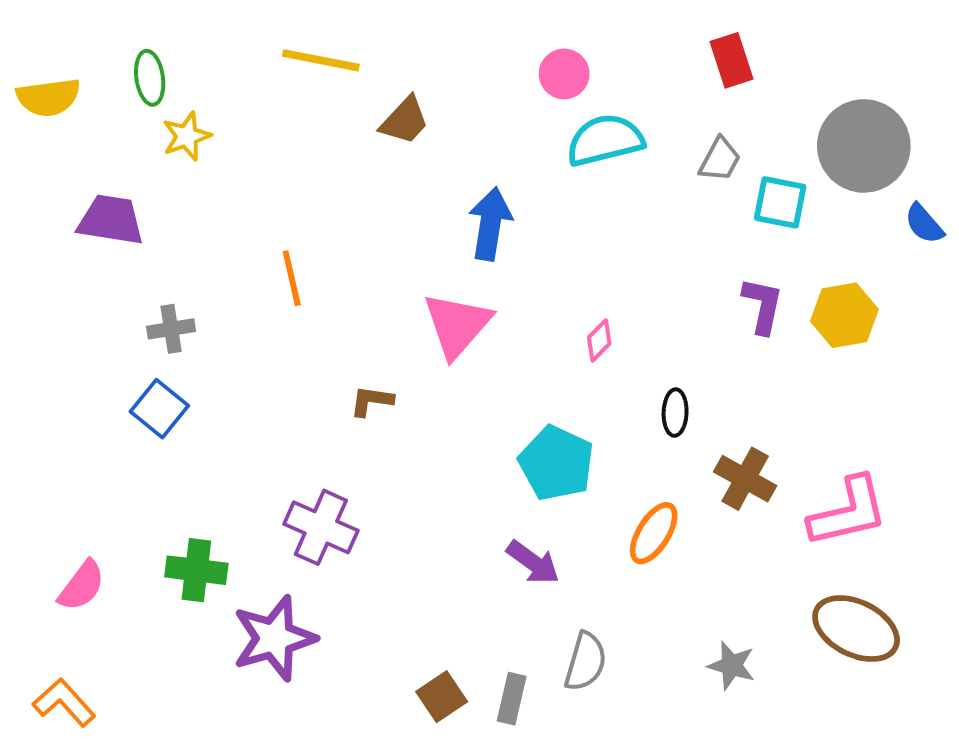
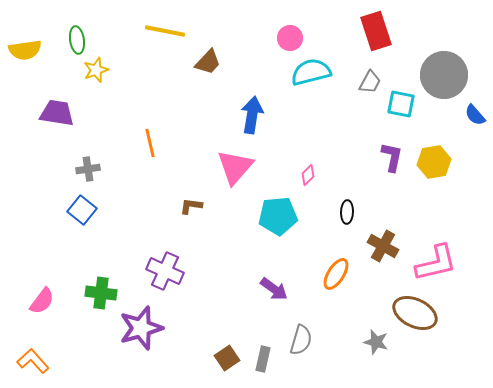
red rectangle: (731, 60) -> (376, 31), size x1.4
cyan pentagon: (556, 463) -> (278, 216), moved, turned -30
brown ellipse: (856, 629) -> (415, 313), moved

